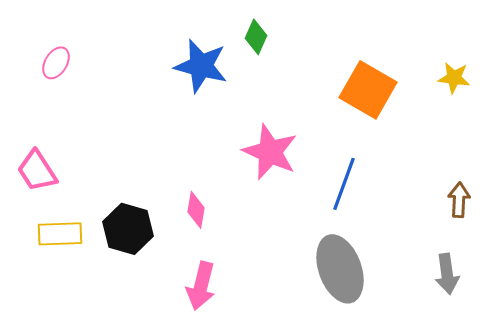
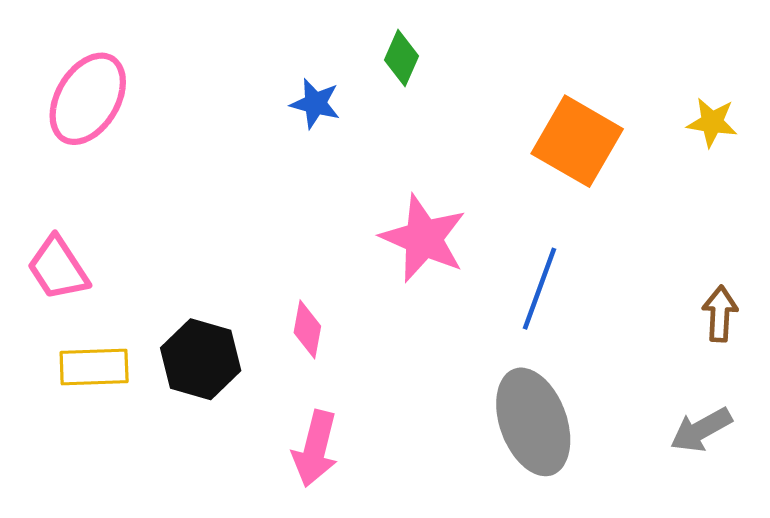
pink ellipse: (56, 63) -> (88, 99), size x1.8
blue star: (201, 66) -> (315, 104), size x0.6
gray arrow: (447, 274) -> (701, 430), turned 69

